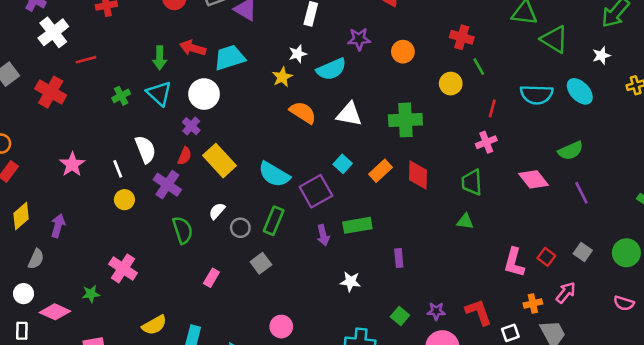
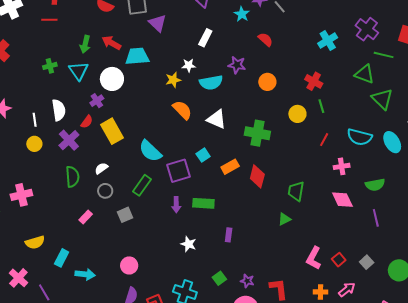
red line: (86, 60) -> (49, 20), moved
pink cross: (486, 142) -> (342, 166), moved
green triangle: (465, 221) -> (284, 219), turned -48
gray circle: (240, 228) -> (105, 191), moved
pink cross: (123, 268) -> (21, 195), turned 30

